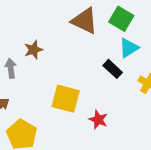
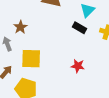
yellow square: (66, 99) -> (31, 59), moved

